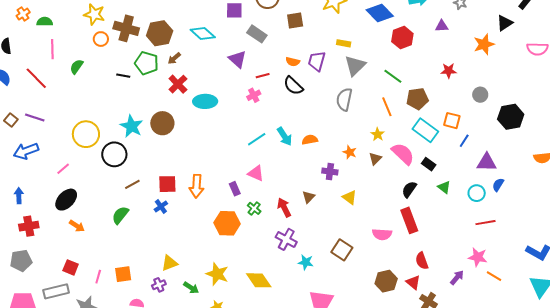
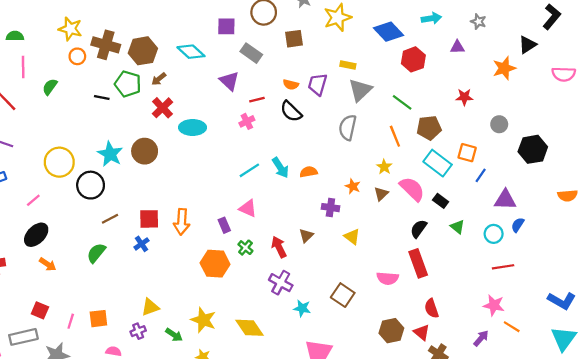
purple arrow: (457, 278) -> (481, 338), moved

